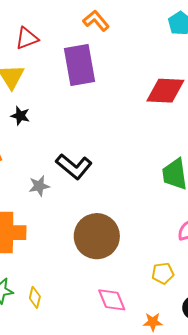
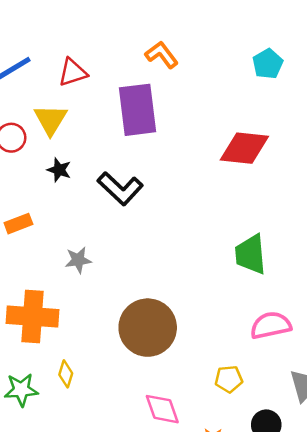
black L-shape: (74, 166) -> (120, 188), moved
yellow diamond: (35, 297) -> (66, 374), moved

